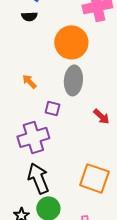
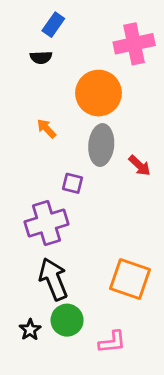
orange arrow: (29, 81) -> (47, 129), moved
red arrow: (101, 116) -> (140, 166), moved

